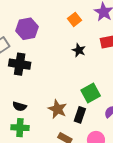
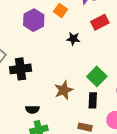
purple hexagon: (27, 29) -> (34, 20), moved
brown star: (57, 109) -> (64, 90), moved, turned -30

